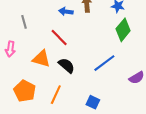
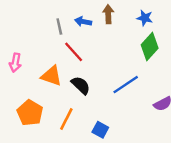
gray line: (24, 22) -> (59, 26), moved
blue square: (93, 102) -> (100, 130), moved

